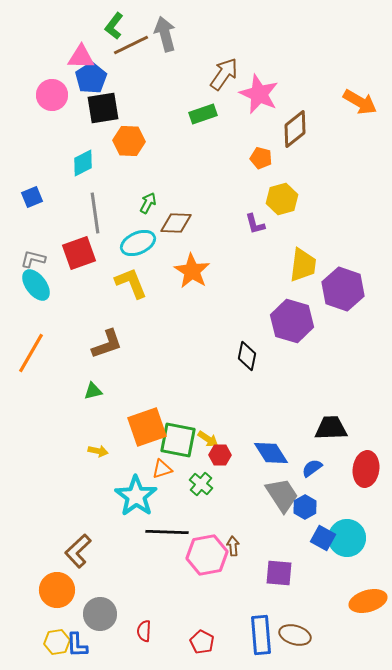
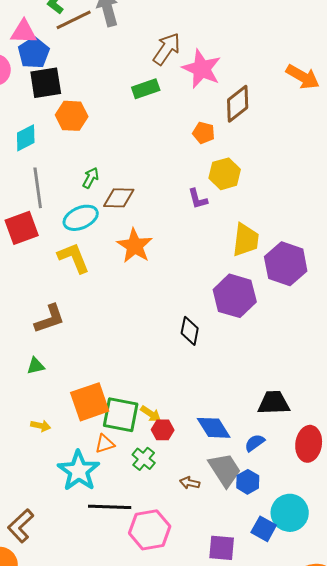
blue square: (323, 538) -> (264, 529), moved
brown arrow: (233, 546) -> (190, 483), moved, turned -72

